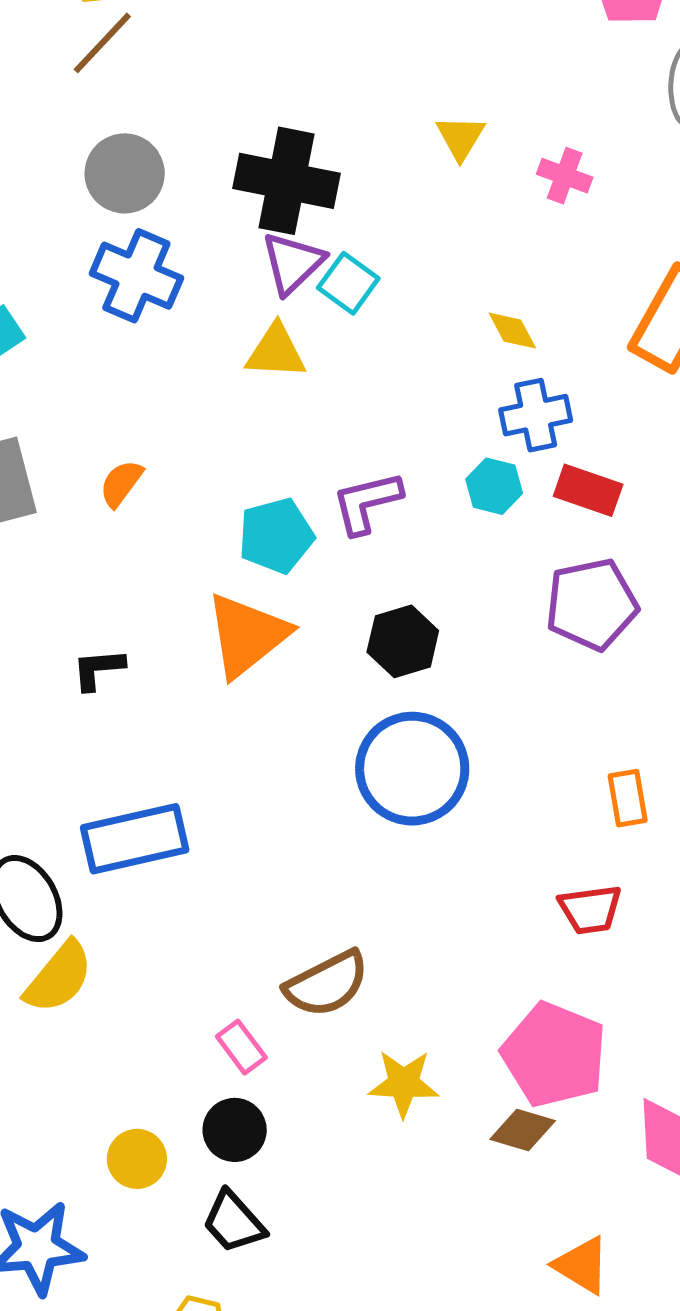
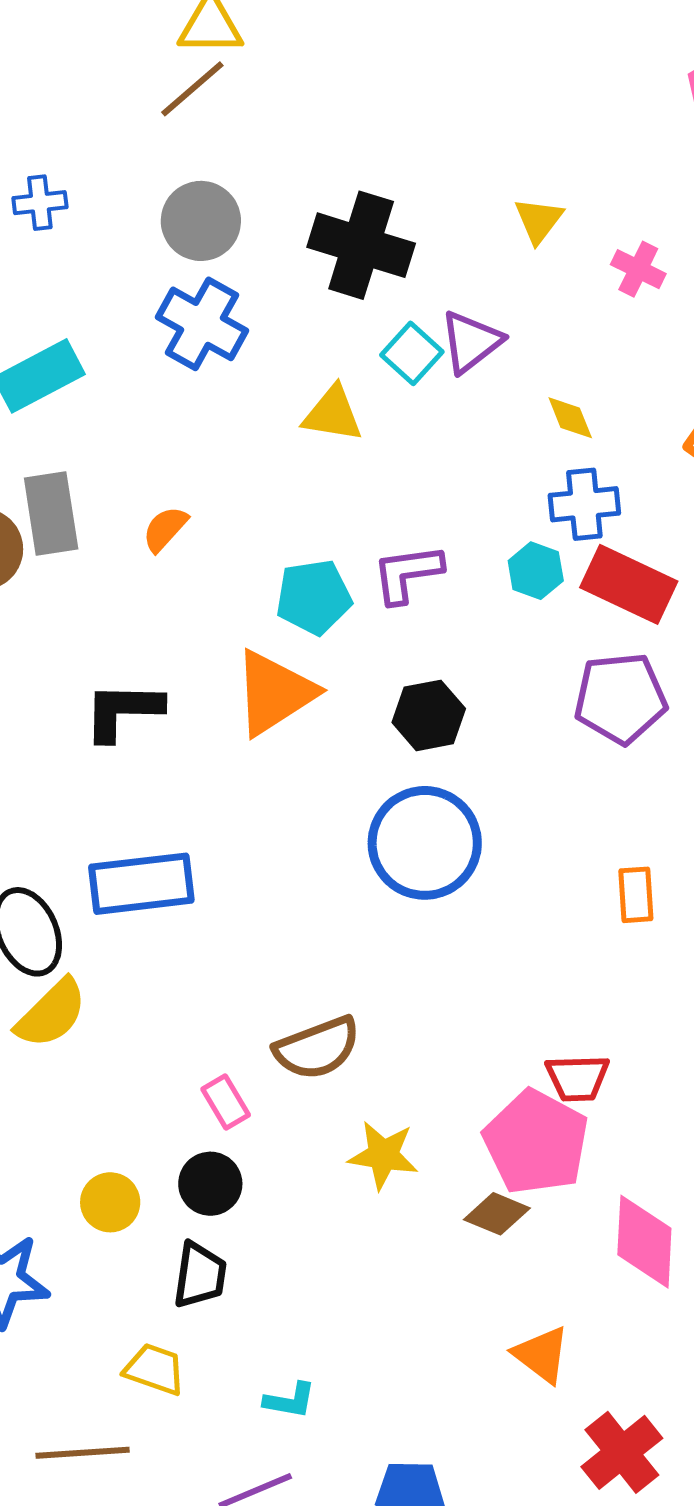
purple triangle: (293, 263) -> (471, 342), moved
red rectangle: (588, 490) -> (629, 584), size x1.4
black L-shape: (98, 669) -> (123, 711), size x1.5
red trapezoid: (590, 909) -> (577, 1078), moved
black trapezoid: (234, 1222) -> (200, 1275), turned -136

